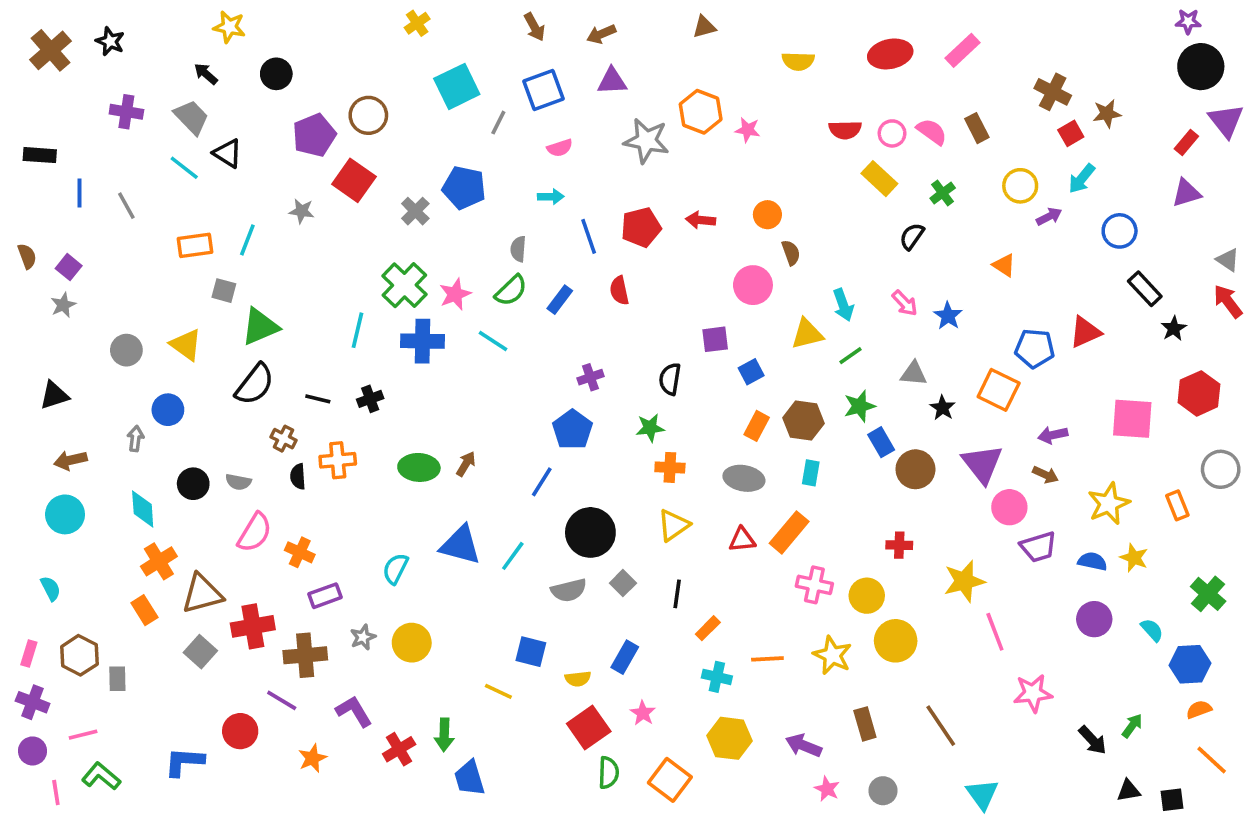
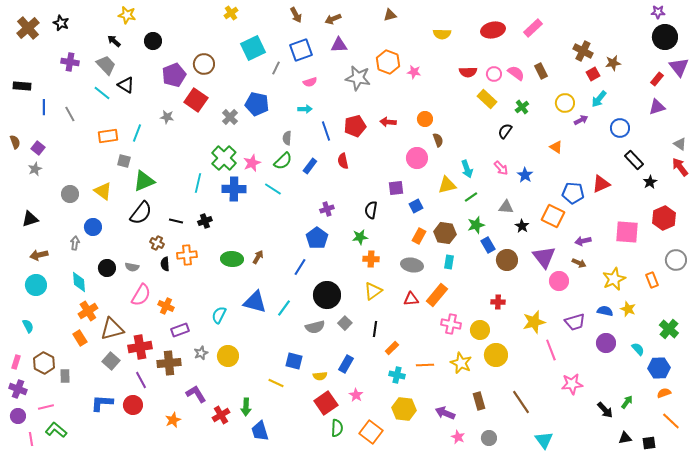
purple trapezoid: (1038, 547) -> (575, 322), moved
purple line: (282, 700) -> (141, 380), moved, turned 30
blue L-shape: (184, 762) -> (102, 403), moved

